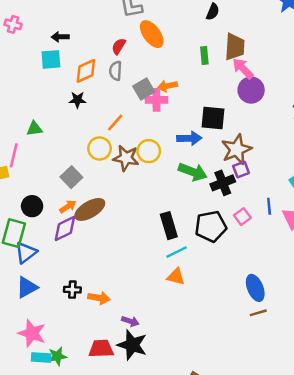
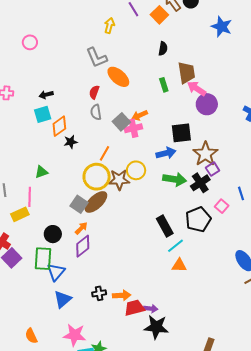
orange diamond: (86, 71) -> (59, 126), moved
yellow circle: (100, 148) -> (97, 177), size x1.4
brown ellipse: (90, 209) -> (96, 202), moved
red trapezoid: (101, 349) -> (134, 308), moved

